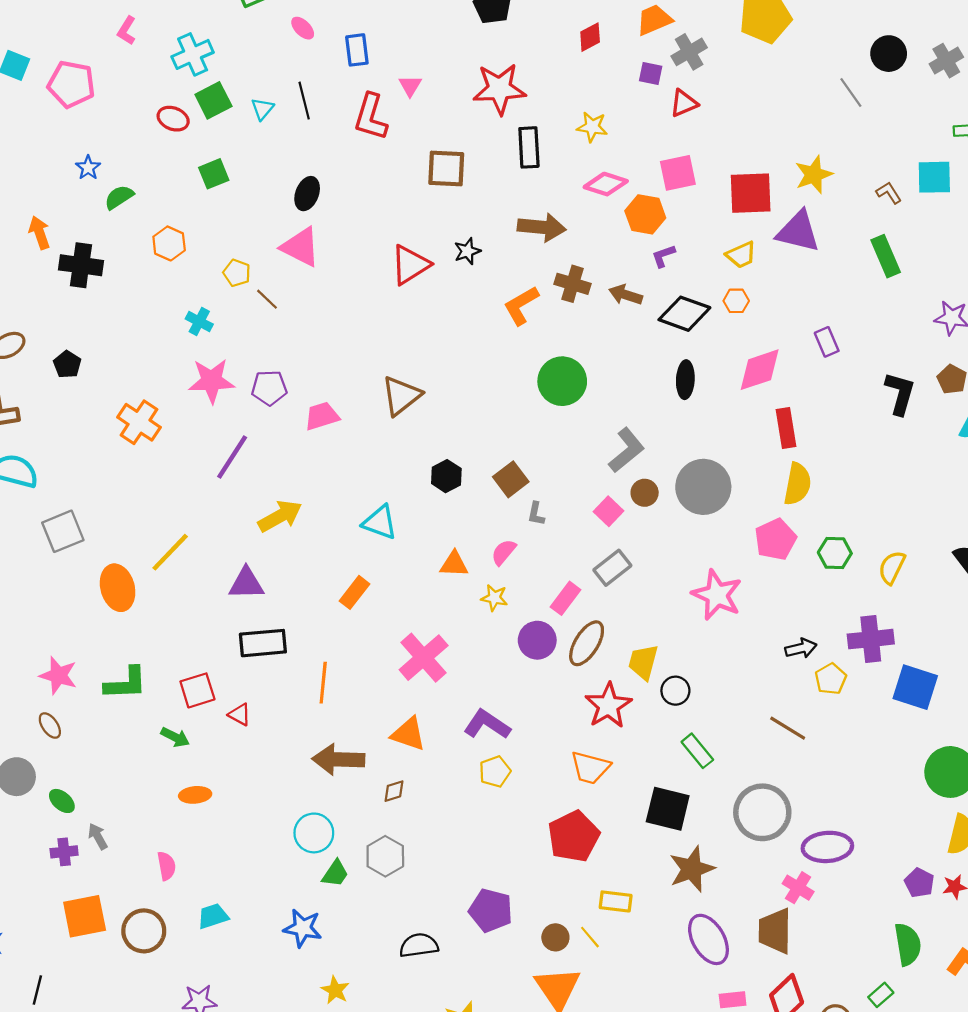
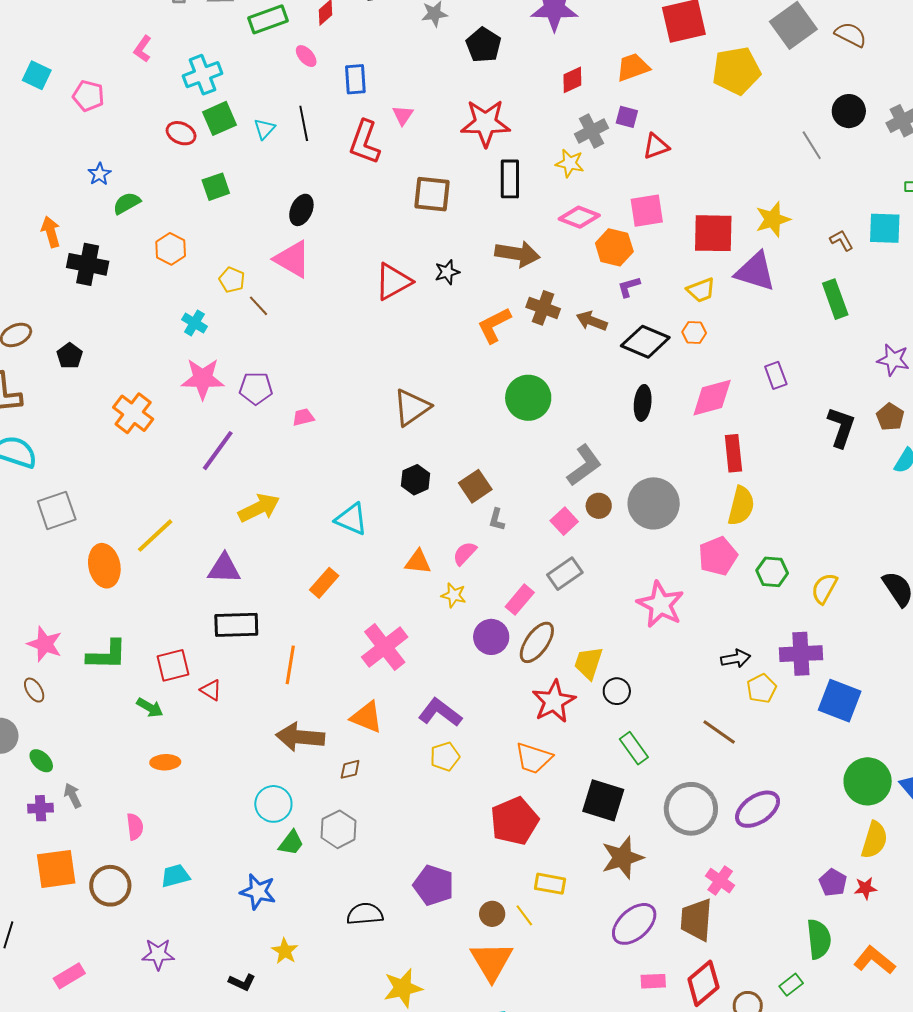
gray cross: (689, 52) -> (591, 131), moved
pink pentagon: (71, 84) -> (88, 96), size x0.7
brown triangle: (401, 396) -> (412, 407), moved
pink trapezoid: (322, 416) -> (303, 417), size x0.7
purple ellipse: (827, 847) -> (758, 809), moved, turned -33
purple ellipse: (708, 939) -> (634, 924), turned 75

